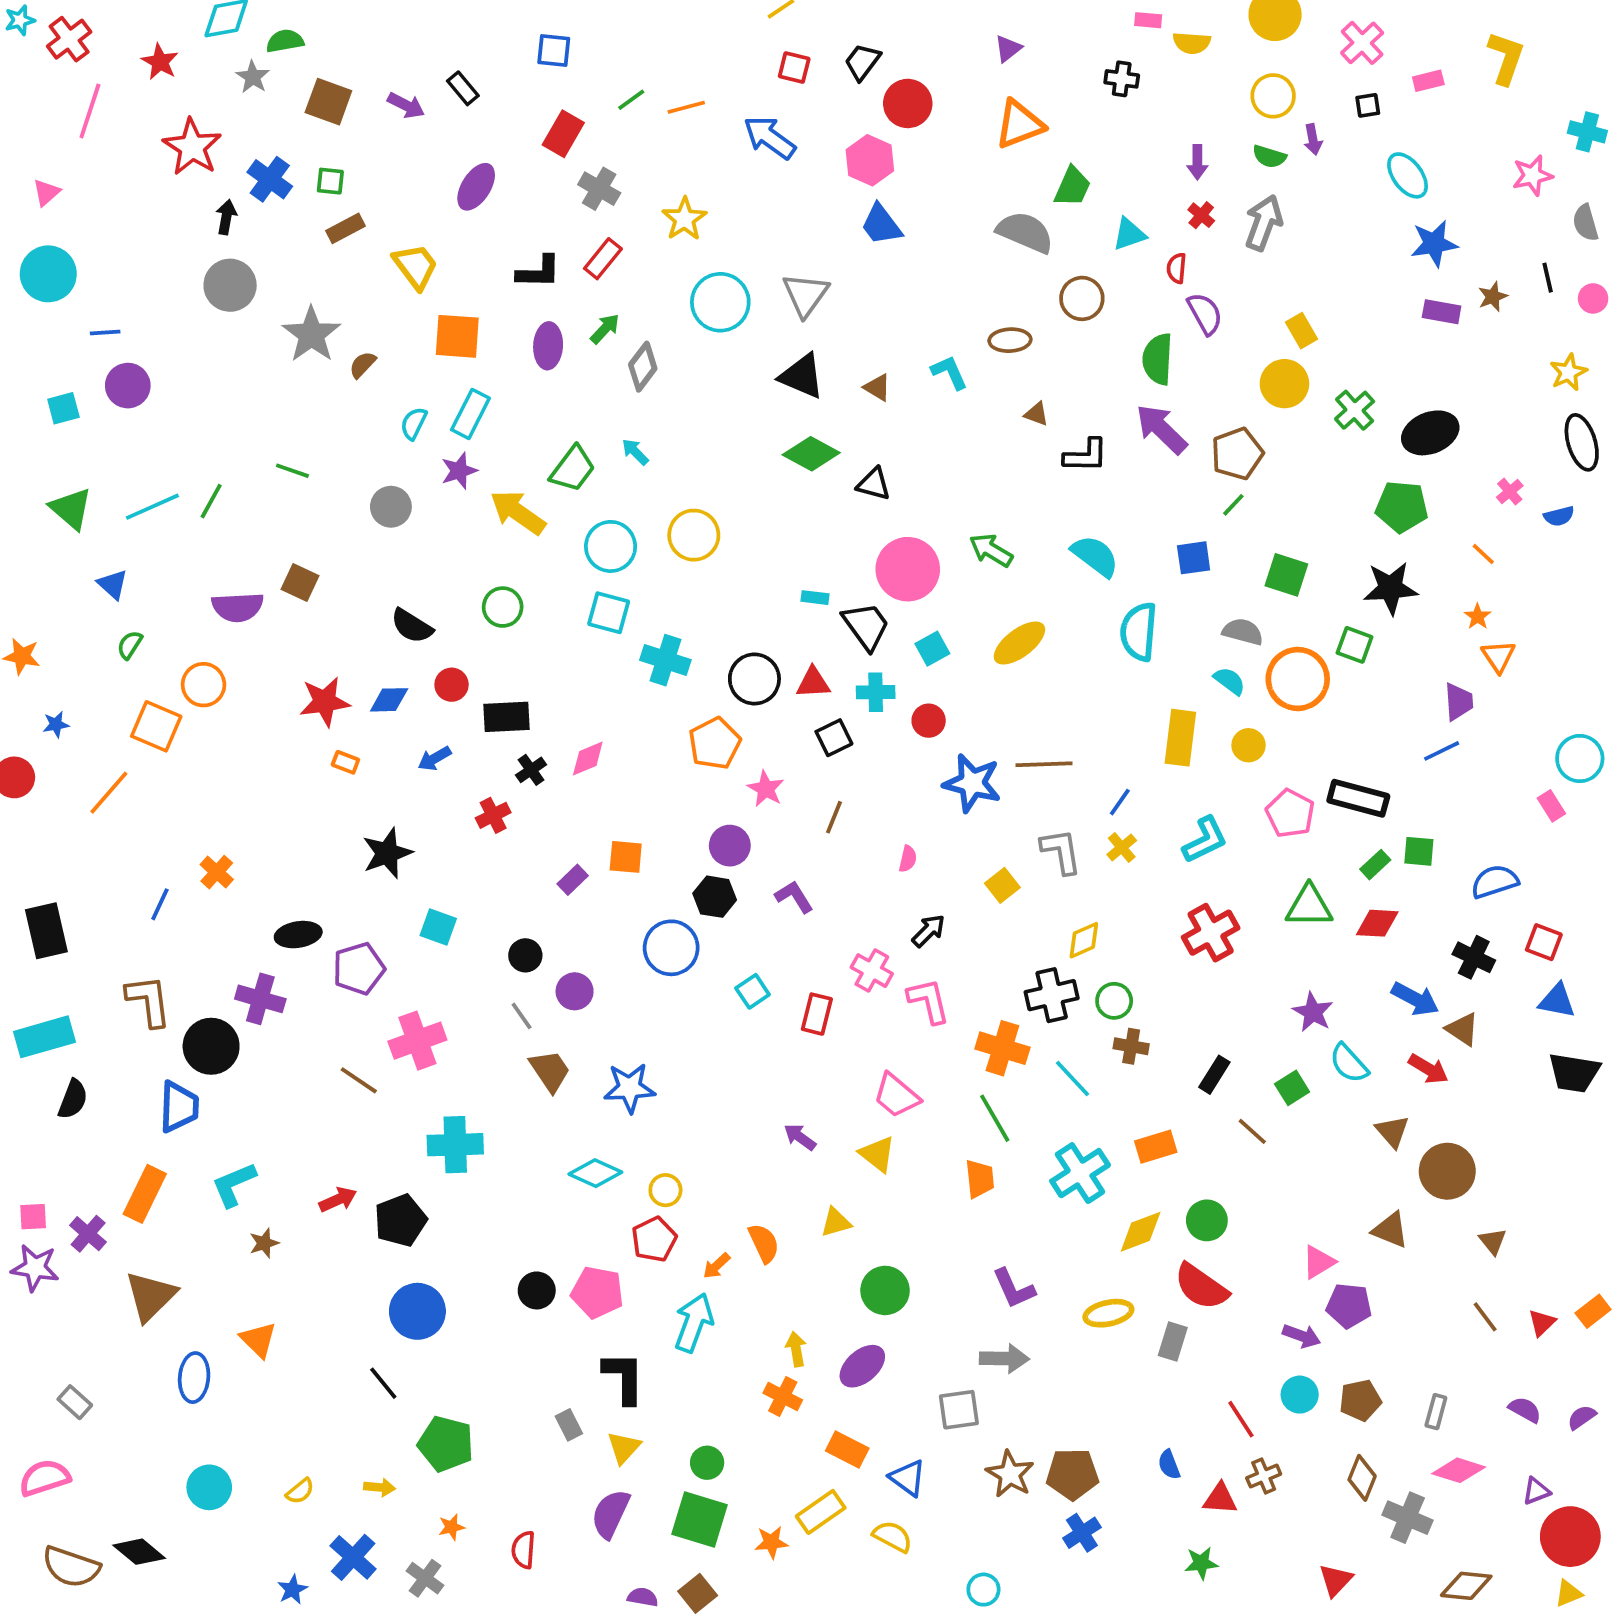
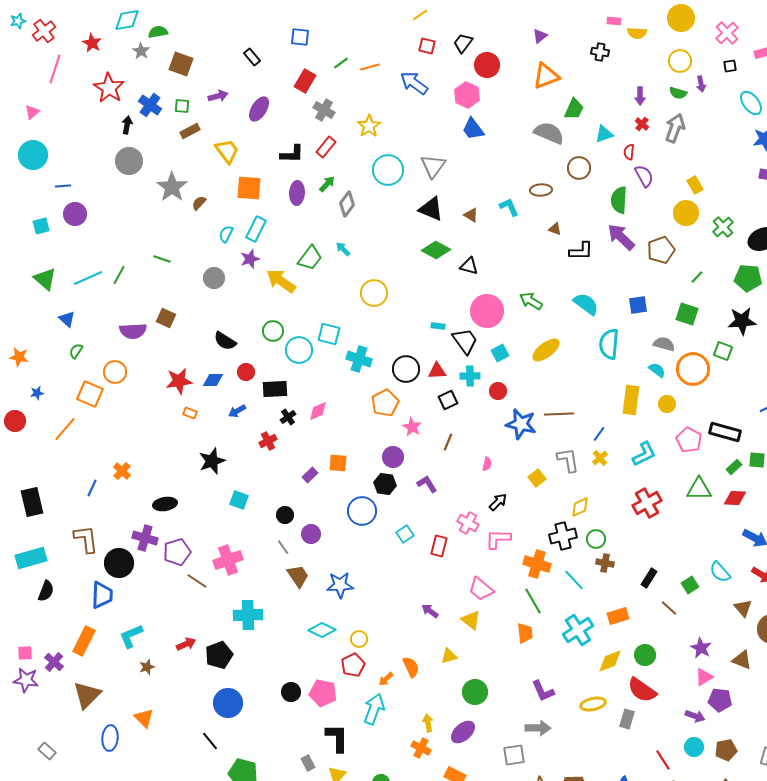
purple arrow: (406, 105) -> (218, 96), moved, turned -42
green line: (1233, 505) -> (697, 277), moved
cyan circle: (611, 546) -> (299, 350), moved
purple pentagon: (359, 969) -> (177, 552), moved
pink L-shape: (929, 1001) -> (498, 539), turned -76
purple star: (1313, 1012) -> (701, 648), moved

